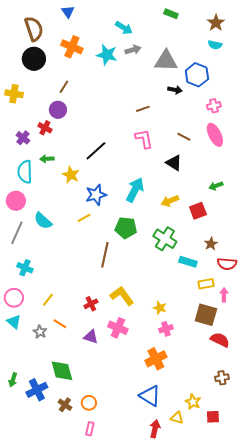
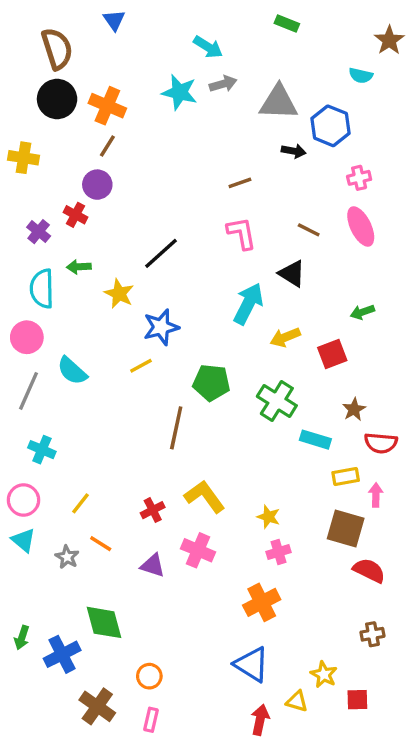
brown star: (216, 23) -> (389, 40), moved
orange cross: (72, 47) -> (107, 106), moved
cyan arrow: (135, 190) -> (248, 304), moved
brown cross: (65, 405) -> (97, 706), moved, size x1.5

